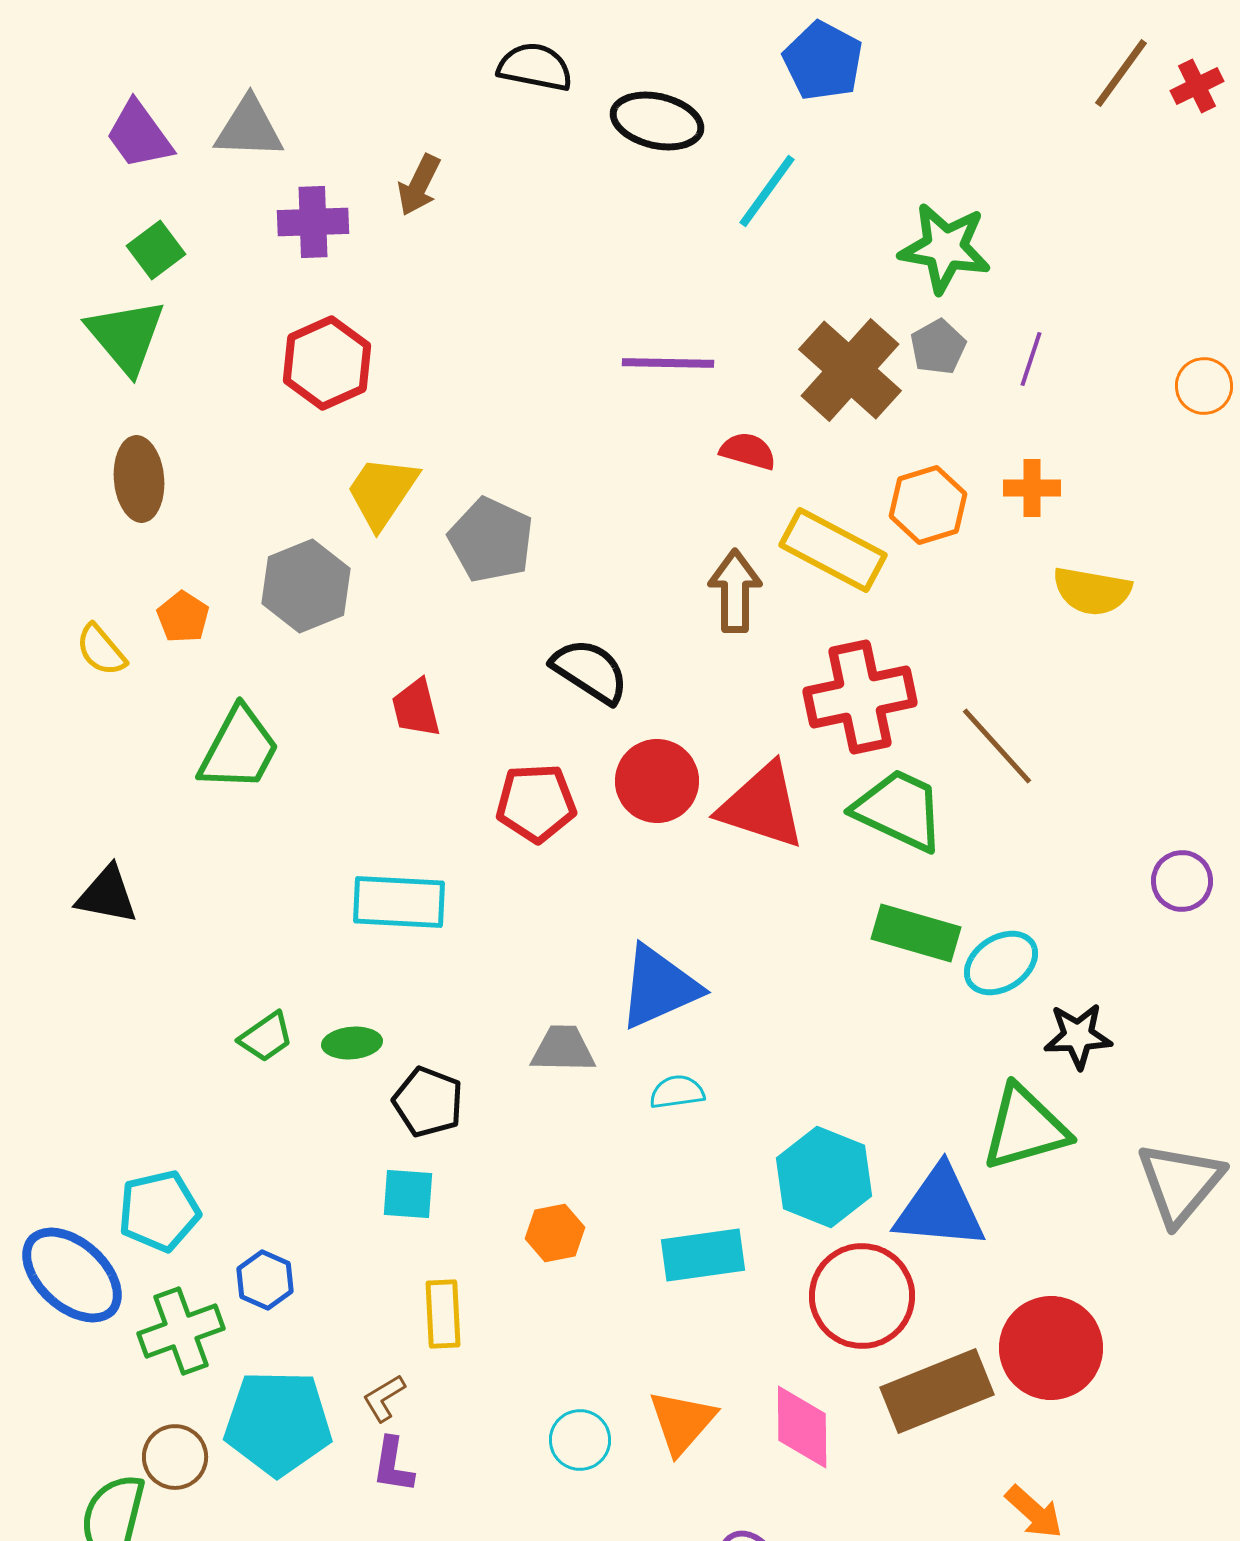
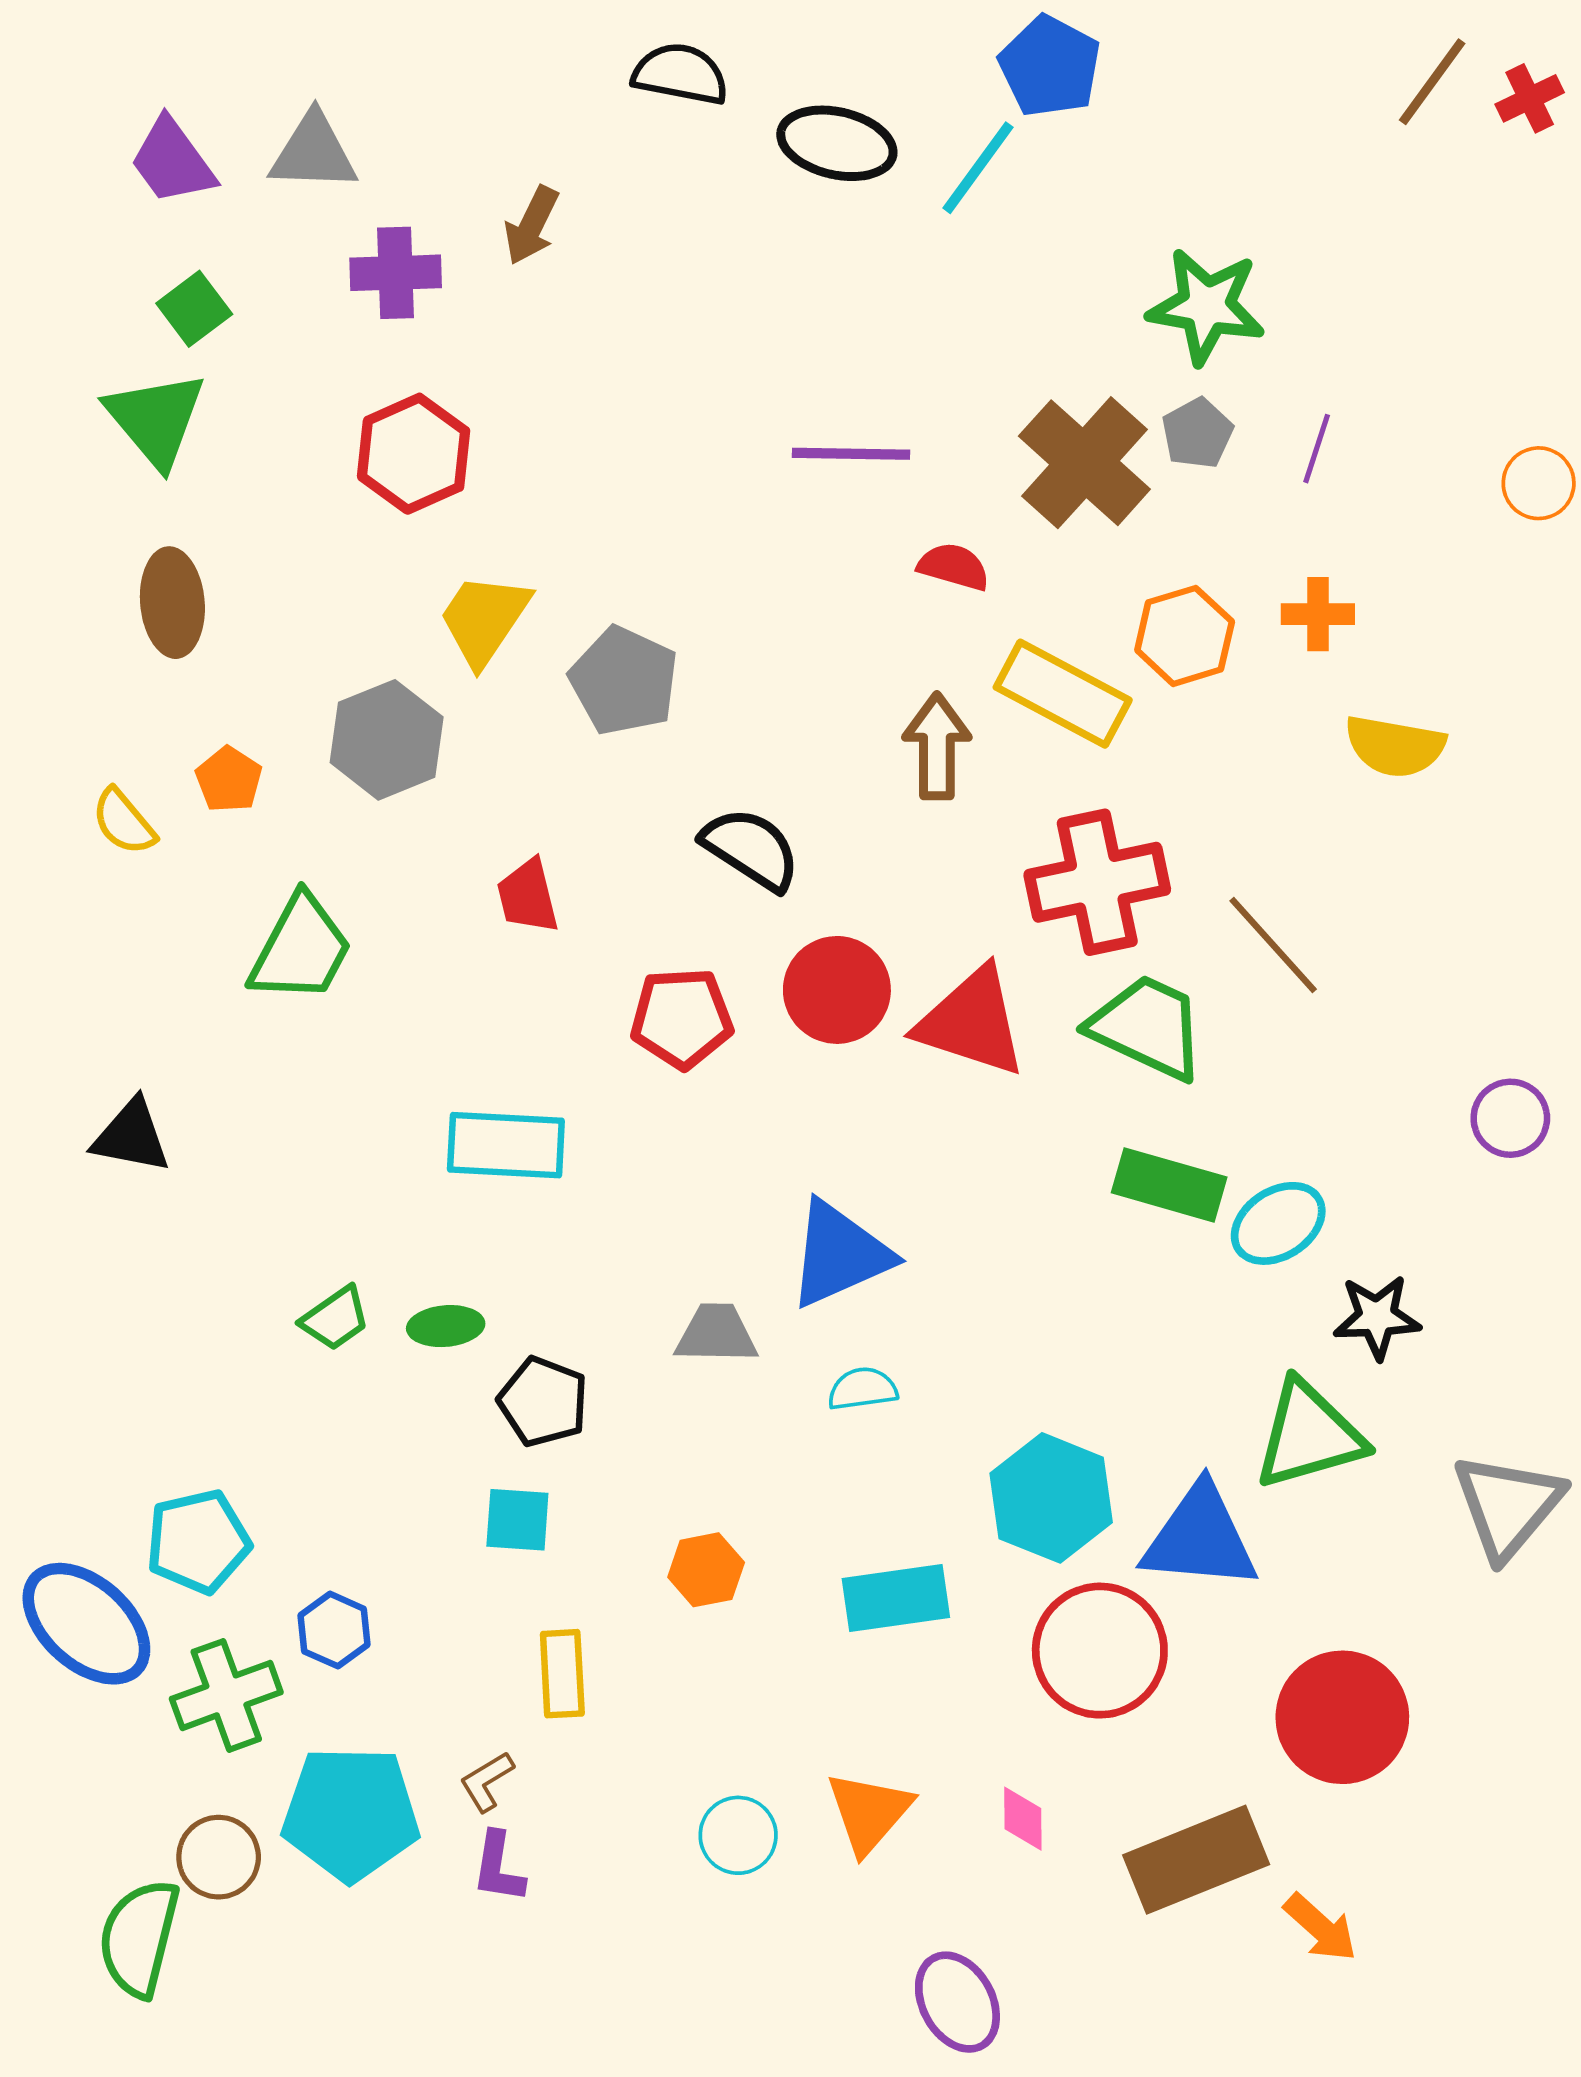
cyan line: (767, 191) -> (978, 168), moved
brown rectangle: (937, 1391) -> (1196, 1860), moved
pink diamond: (802, 1427) -> (1023, 1819), size x0.6

